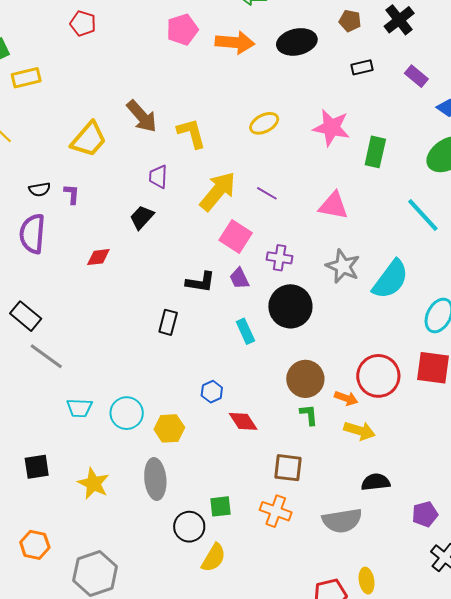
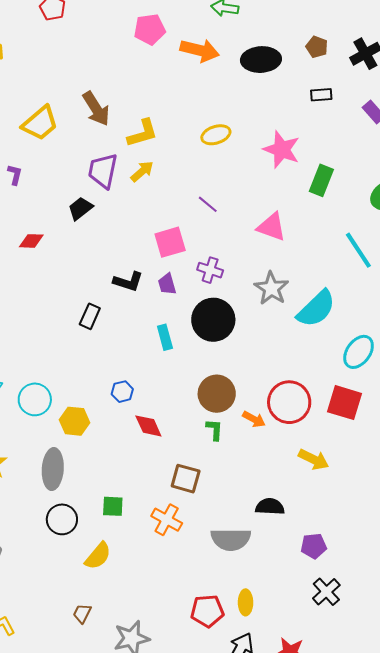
yellow L-shape: (191, 133) -> (143, 133), turned 80
purple trapezoid: (158, 177) -> (103, 171), size x1.5
yellow arrow: (218, 191) -> (142, 171), moved, size x0.6
pink square: (236, 237) -> (170, 242), turned 32
yellow arrow: (360, 431) -> (314, 459), moved
black circle: (189, 527) -> (62, 519), moved

